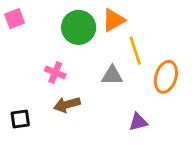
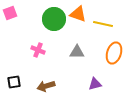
orange triangle: (114, 20) -> (78, 14), turned 48
yellow line: (135, 51) -> (103, 24), moved, turned -60
brown arrow: (67, 105) -> (46, 86), moved

